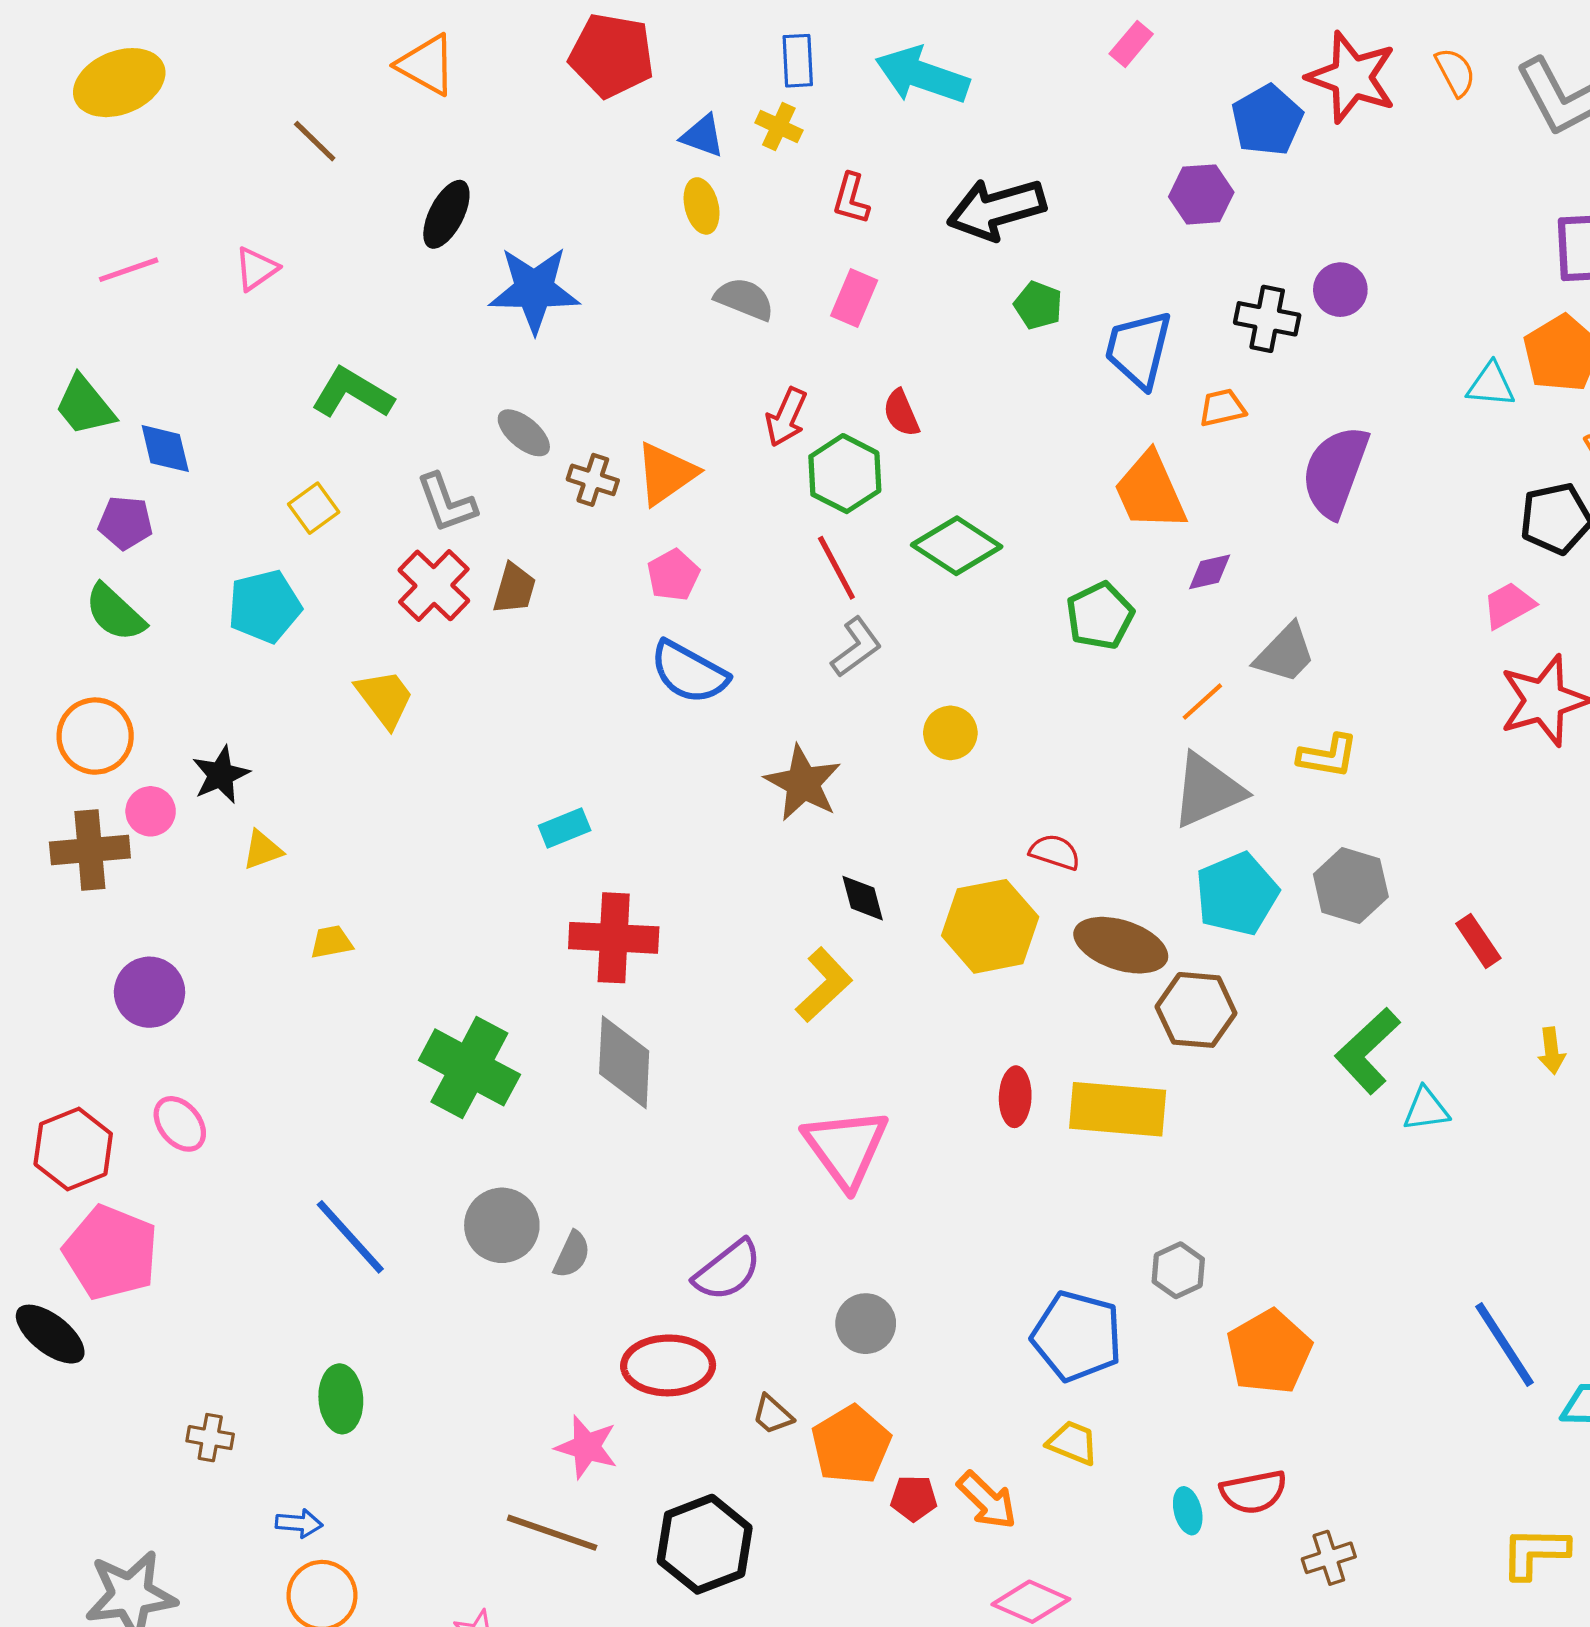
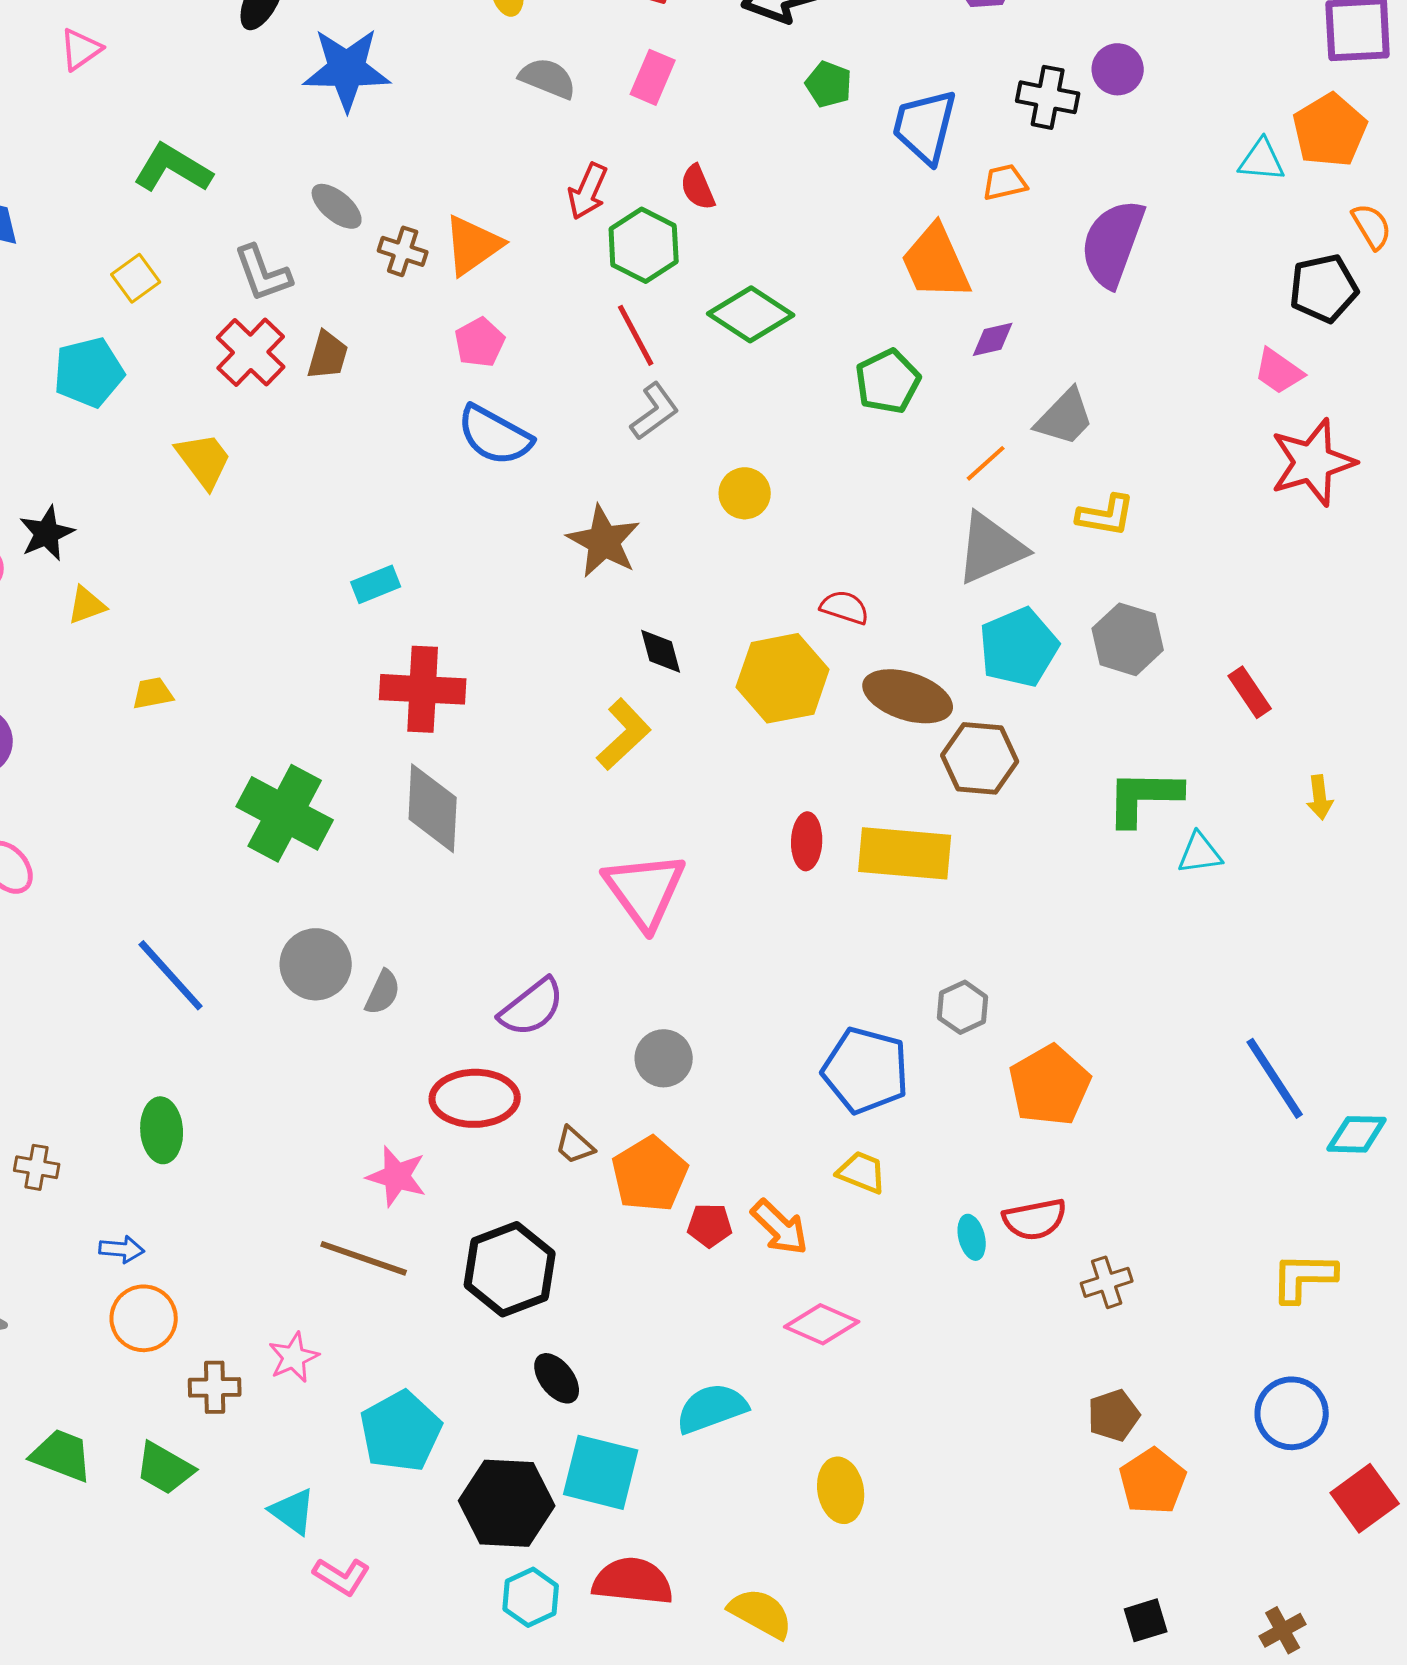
pink trapezoid: (1509, 605) -> (1279, 371), turned -116
green L-shape: (1368, 1051) -> (1144, 797), turned 44

